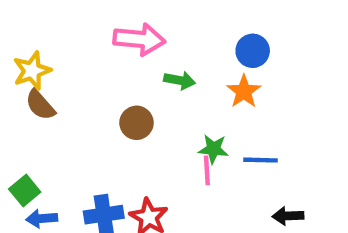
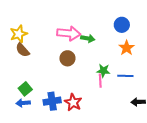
pink arrow: (139, 39) -> (69, 33), moved
orange star: (244, 91) -> (127, 48), moved
green square: (25, 191) -> (25, 89), moved

